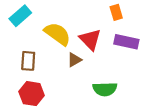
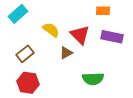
orange rectangle: (116, 12) -> (103, 11), turned -72
yellow semicircle: (58, 34) -> (51, 30), size x0.7
brown rectangle: (28, 61) -> (25, 54), turned 48

